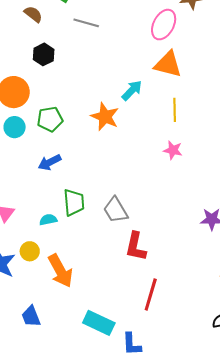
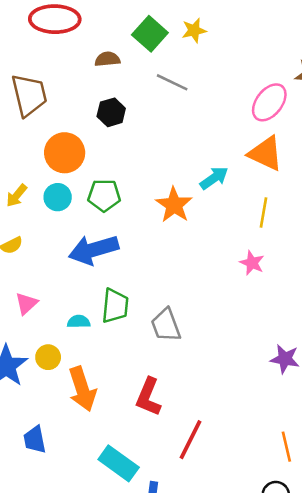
brown semicircle: (33, 14) -> (107, 59), turned -54
blue arrow: (50, 162) -> (94, 250), size x1.6
red L-shape: (136, 247) -> (148, 397), moved

